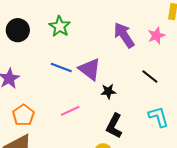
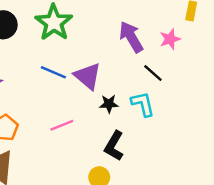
green star: (60, 26) -> (54, 23), size x1.4
black line: (150, 77) -> (153, 73), moved
cyan L-shape: (158, 117) -> (143, 104), moved

